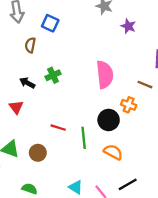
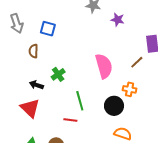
brown line: (145, 85) -> (137, 62), moved, turned -56
red triangle: (16, 107) -> (30, 108), size x1.5
green line: (84, 138) -> (80, 101), moved

